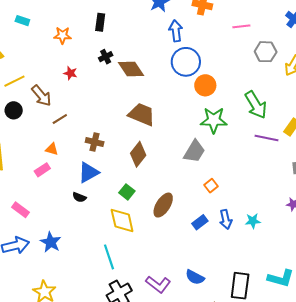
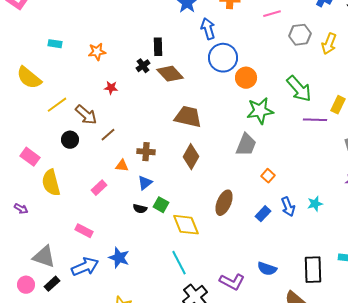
black rectangle: (100, 22) -> (158, 47), moved
black circle: (14, 110) -> (70, 140), moved
orange triangle: (52, 149) -> (122, 166), moved
blue triangle: (88, 172) -> (145, 183), size x0.7
green square: (127, 192) -> (161, 205), moved

